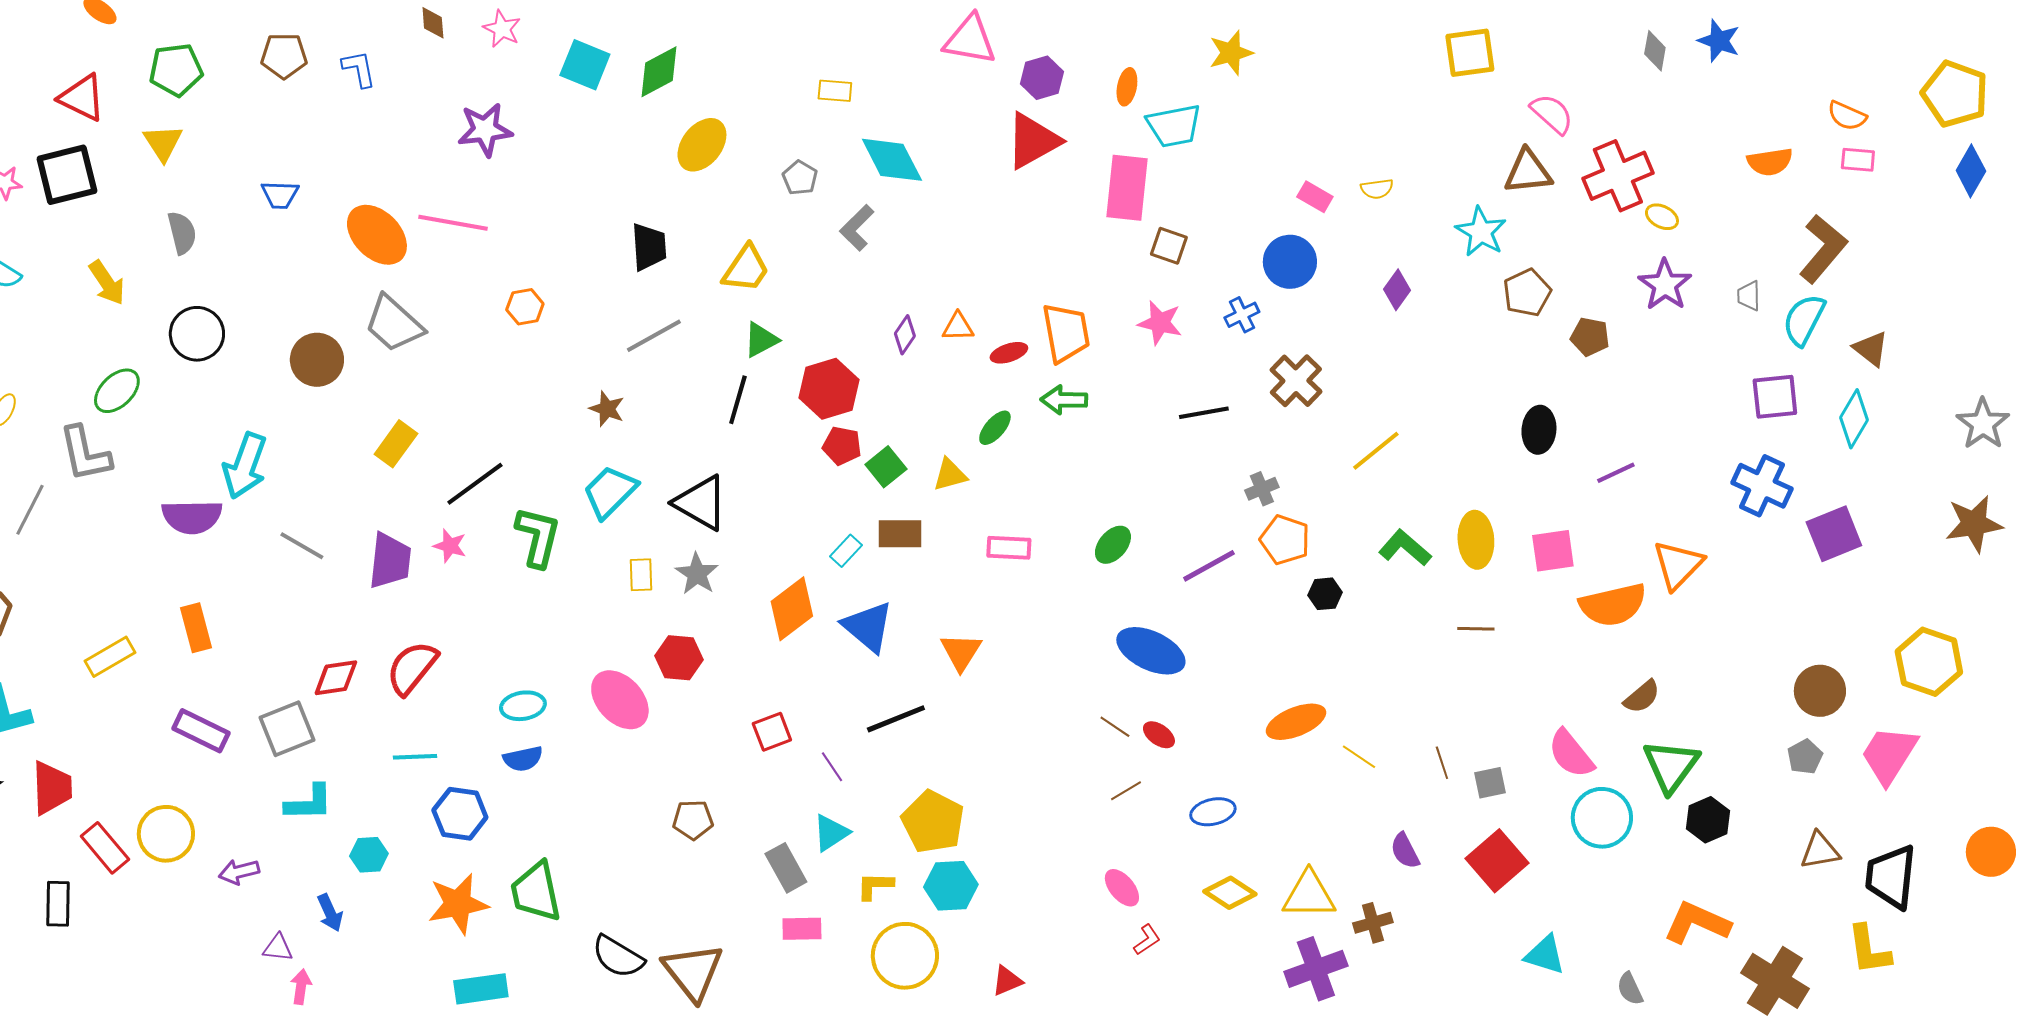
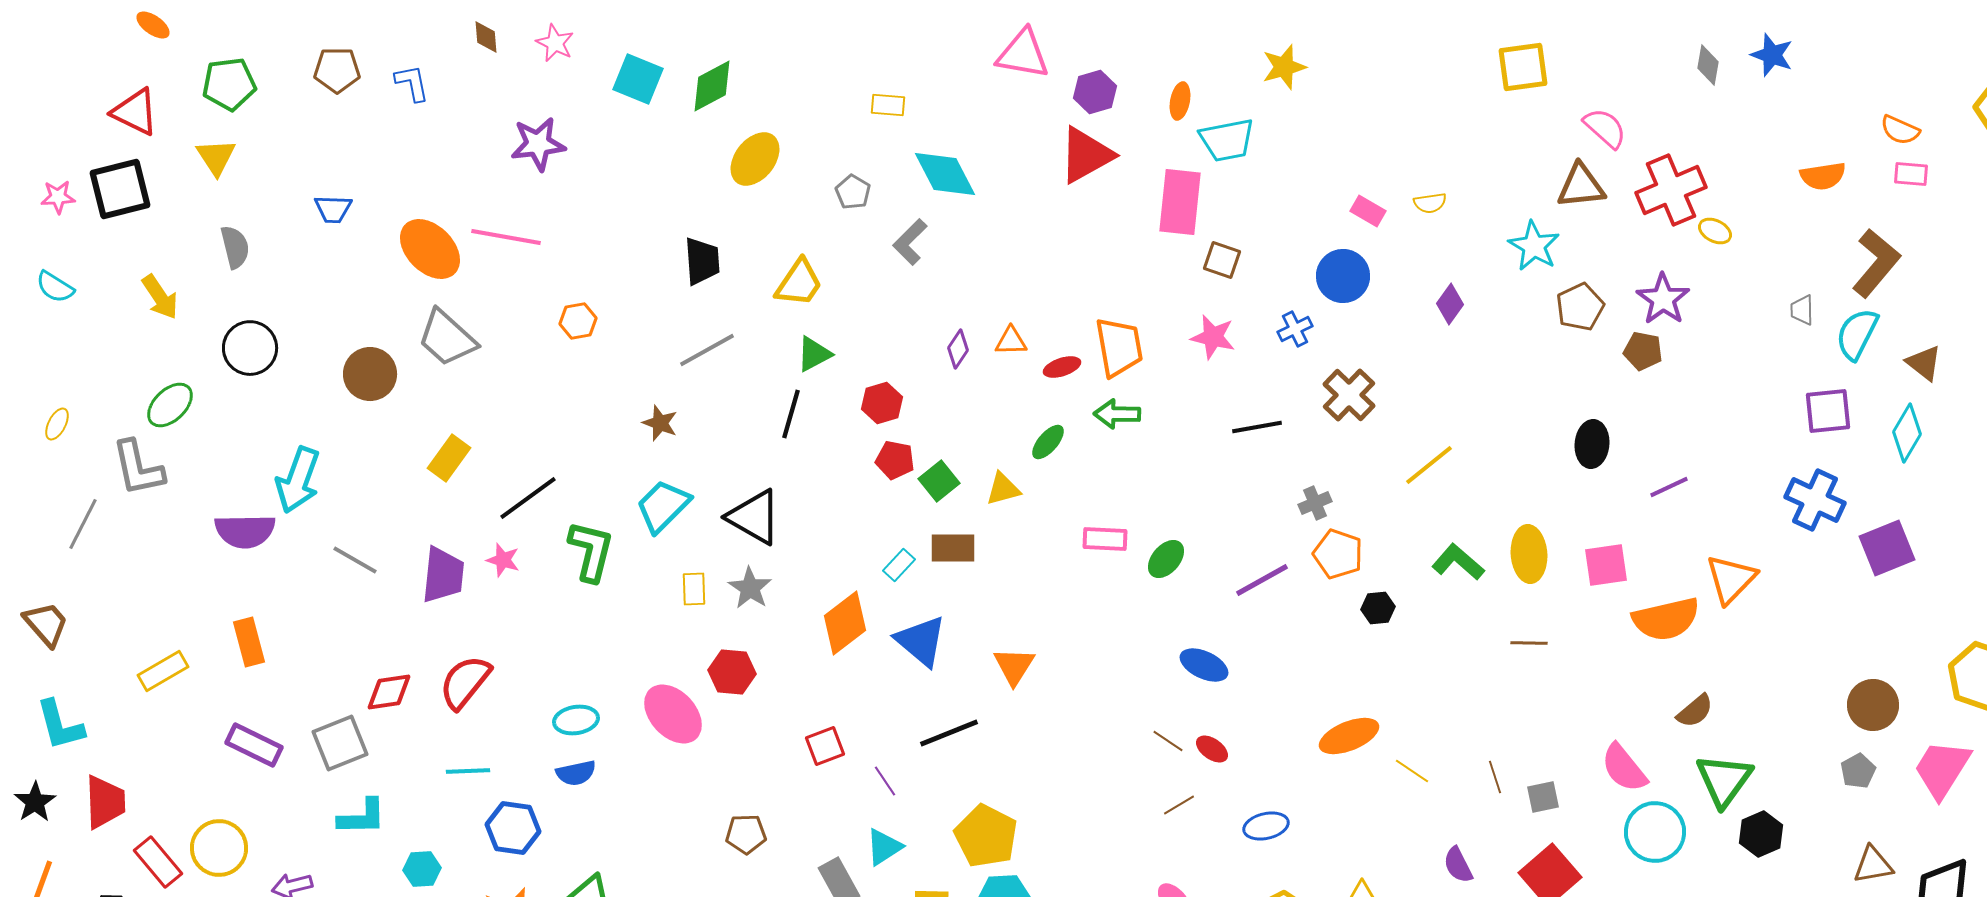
purple star: (1665, 285) -> (1663, 299), moved
red hexagon: (829, 389) -> (882, 403), size x0.7
pink rectangle: (1009, 548) -> (1105, 539), moved
blue ellipse: (1151, 651) -> (1204, 665), size x0.7

